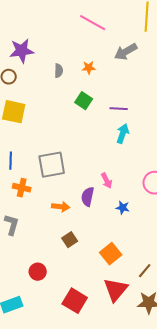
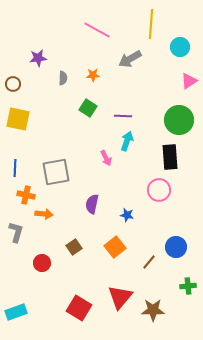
purple star: (22, 51) -> (38, 58), moved, size x0.7
pink arrow: (107, 181) -> (106, 158), moved
orange arrow: (61, 207) -> (44, 214), moved
orange square: (111, 254) -> (115, 247), moved
brown line: (145, 271) -> (149, 262), moved
red circle: (38, 272) -> (42, 263), moved

